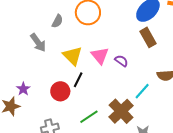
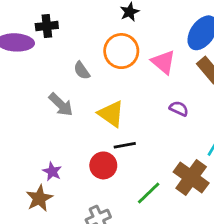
gray semicircle: (57, 21) -> (82, 71), turned 128
pink triangle: (100, 56) -> (163, 62), moved
black line: (78, 80) -> (125, 145), turned 63

